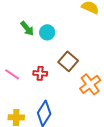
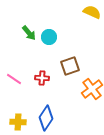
brown square: (68, 61) -> (70, 66), turned 30

